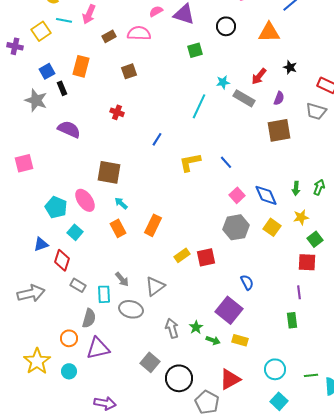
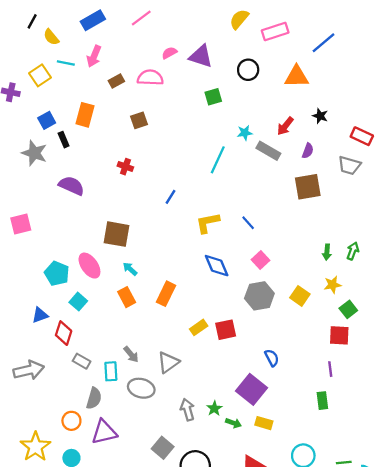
blue diamond: (266, 195) -> (217, 266), moved

